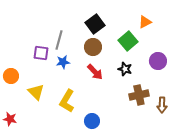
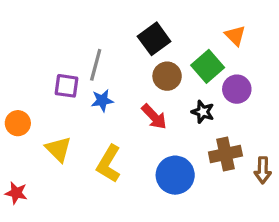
orange triangle: (145, 22) -> (235, 36), turned -48
brown circle: (93, 47) -> (167, 76), moved
purple circle: (158, 61) -> (237, 89), moved
blue circle: (92, 121) -> (175, 175), moved, size x1.5

